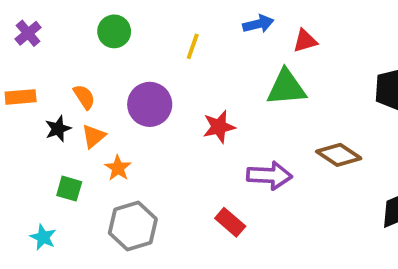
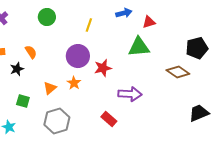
purple circle: (150, 104) -> (78, 56), moved
orange triangle: (94, 136) -> (50, 88), moved
brown diamond: (339, 155) -> (178, 72), moved
orange star: (118, 168) -> (74, 83), moved

